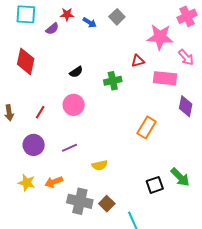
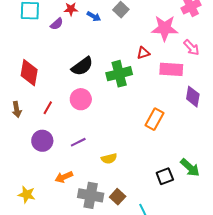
red diamond: (26, 61) -> (29, 73), moved
black semicircle: (76, 72) -> (82, 66), size x1.6
green cross: (113, 81) -> (119, 74), size x1.4
yellow star: (27, 183) -> (27, 195), moved

